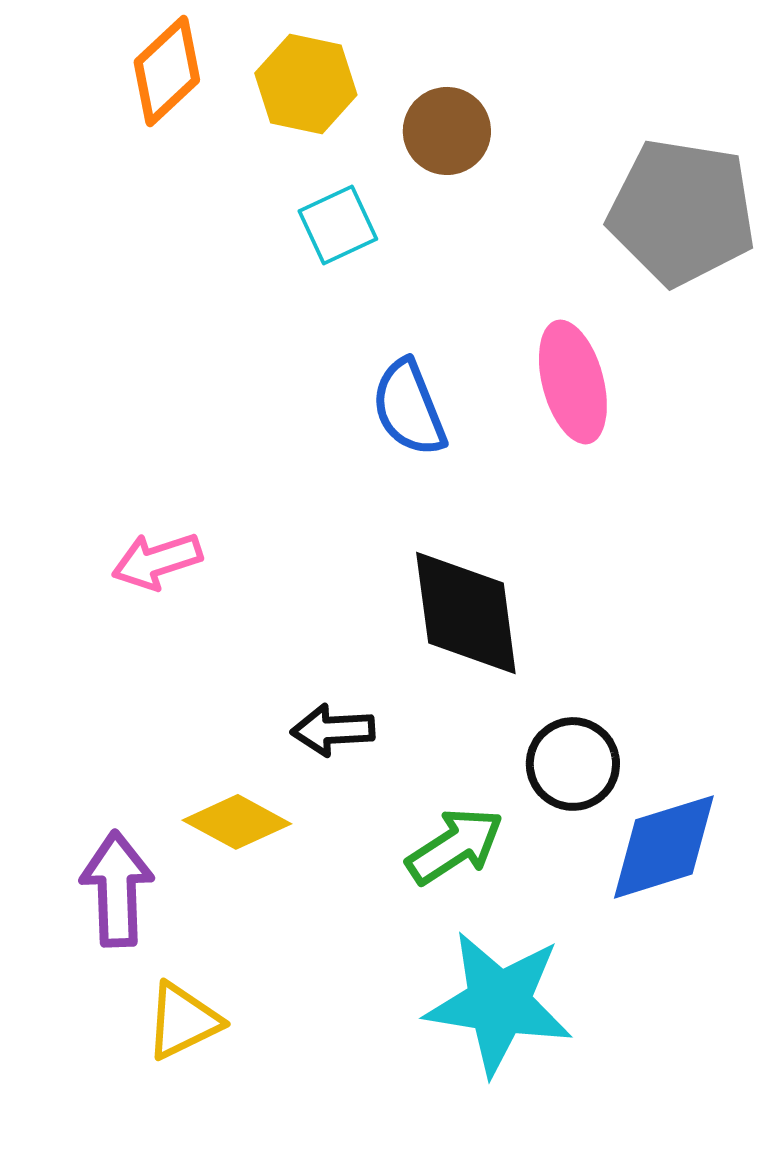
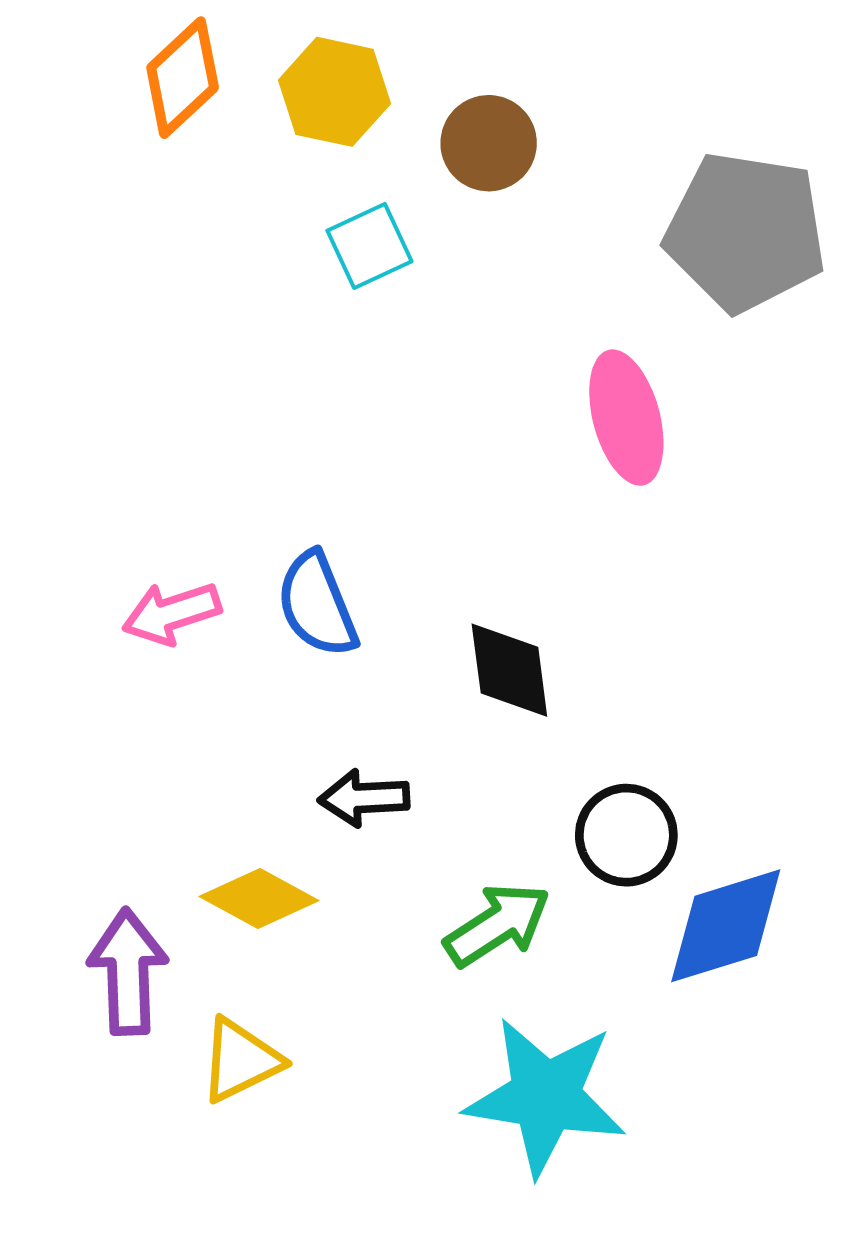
blue semicircle: (409, 408) -> (317, 604), moved
black diamond: (466, 613) -> (509, 670), size x0.7
yellow triangle: (183, 1021) -> (240, 1060), moved

